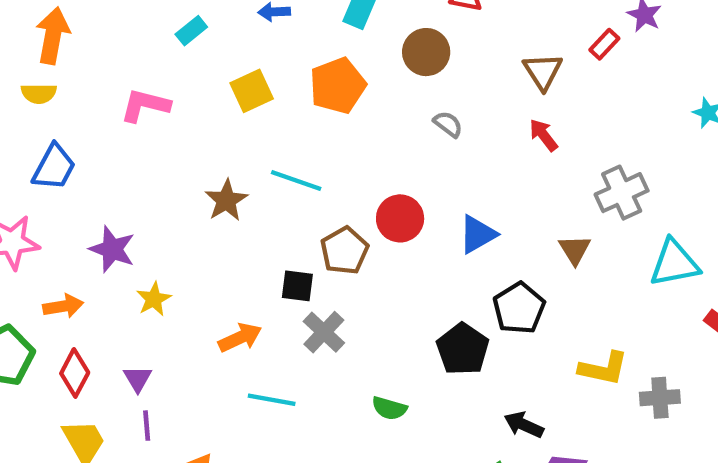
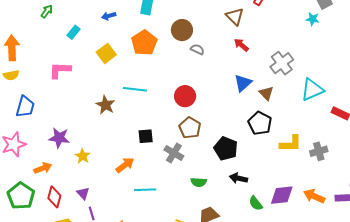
brown circle: (426, 52) -> (182, 30), moved
blue triangle: (477, 234) -> (243, 83), moved
brown pentagon: (344, 251) -> (190, 128), moved
black pentagon: (519, 308) -> (260, 123), moved
gray cross: (324, 332) -> (174, 153), moved
black arrow: (524, 425) -> (238, 178), moved

